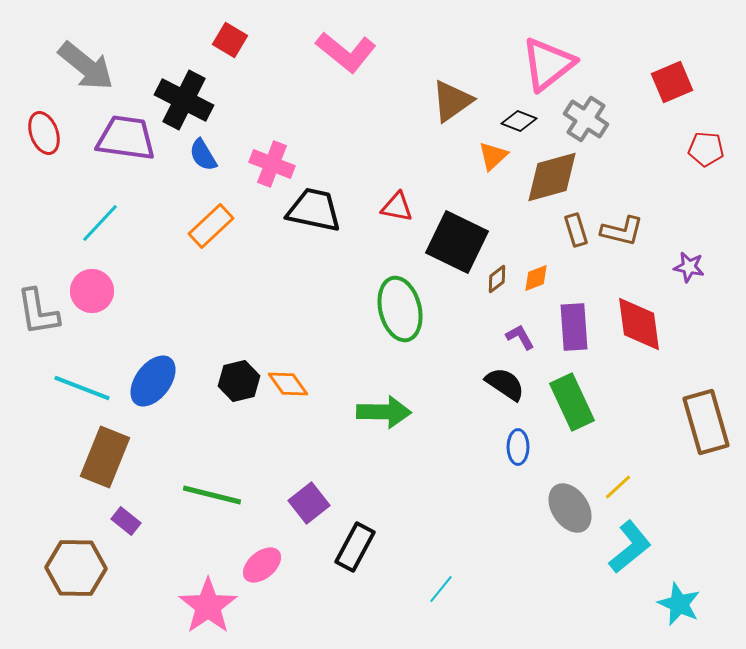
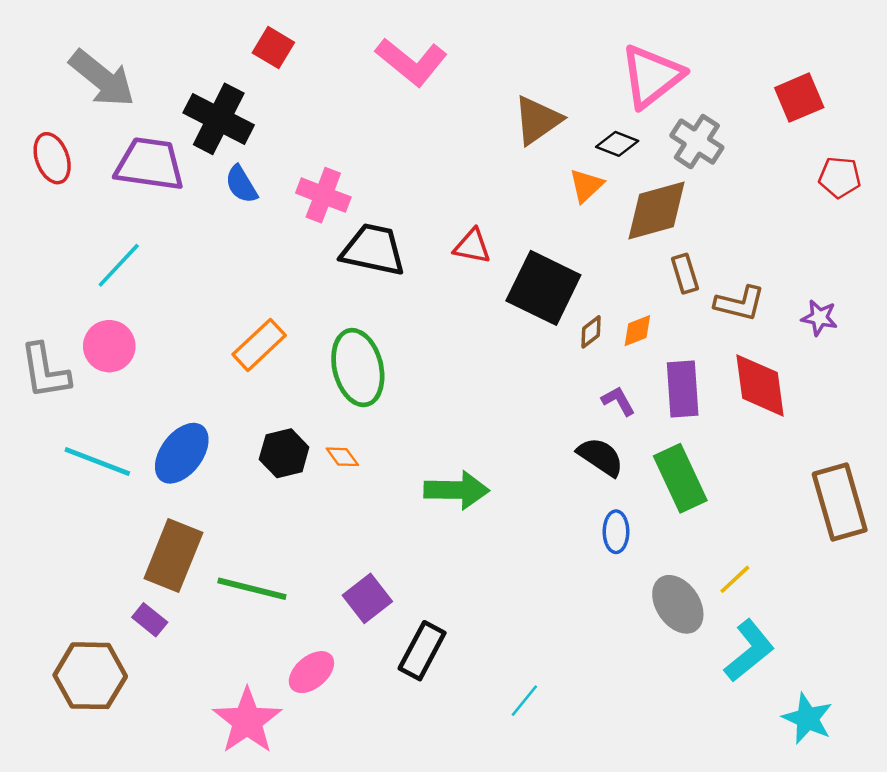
orange rectangle: (211, 226) -> (259, 345), moved
brown L-shape: (622, 231) -> (740, 303), moved
green ellipse: (400, 309) -> (358, 368), moved
orange diamond: (288, 384) -> (342, 457), size x0.7
brown rectangle: (105, 457) -> (173, 556), moved

